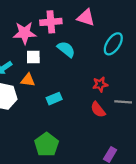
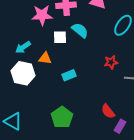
white square: (33, 57) -> (60, 37), moved
red semicircle: (98, 110) -> (108, 111), moved

